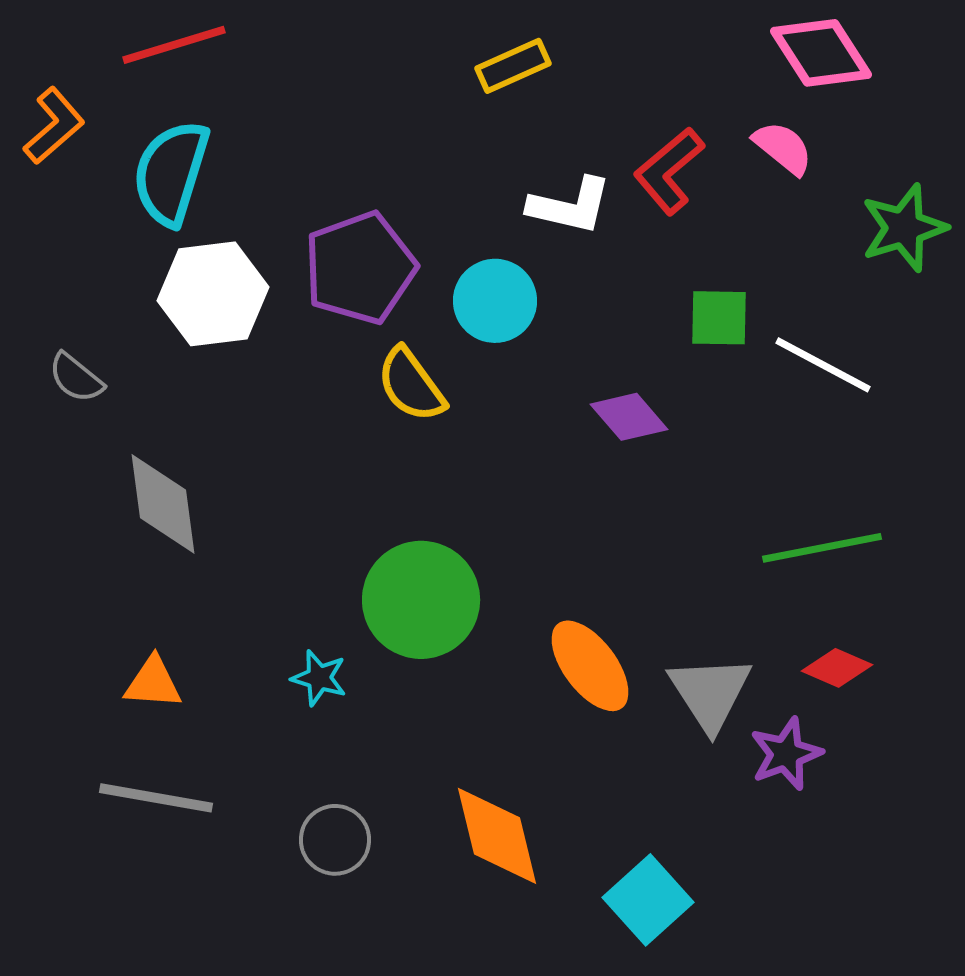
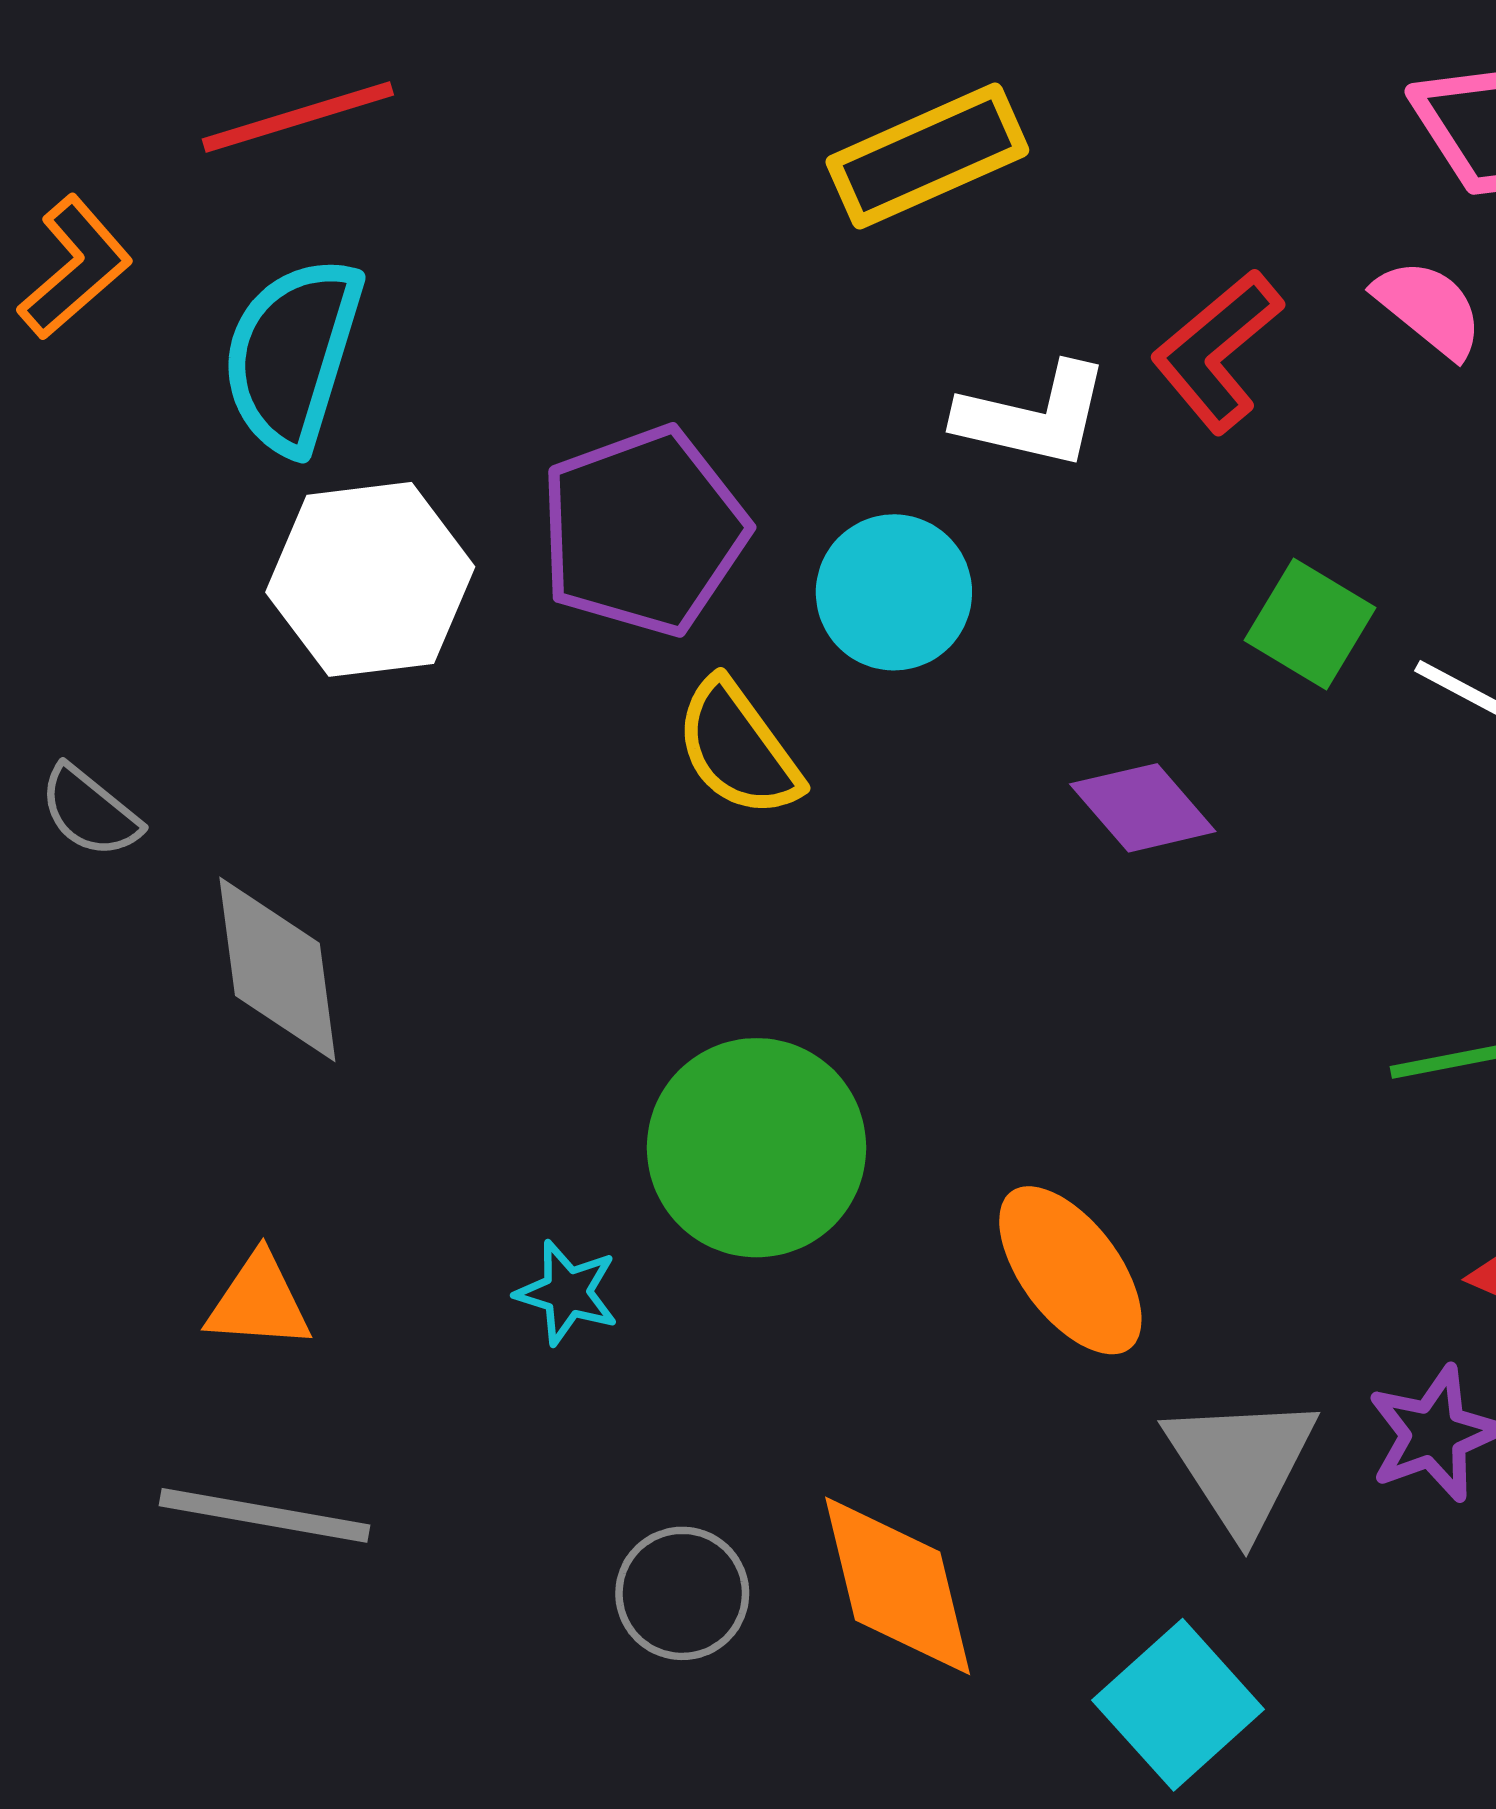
yellow rectangle: (513, 66) -> (927, 156), size x1.4
green square: (719, 318) -> (1310, 624), turned 30
gray semicircle: (76, 378) -> (90, 812), moved
gray triangle: (710, 693) -> (1241, 1463), moved
gray circle: (335, 840) -> (682, 1593), moved

